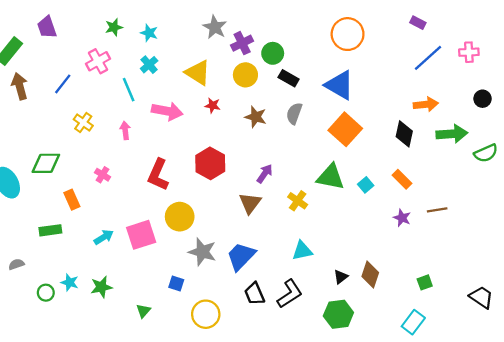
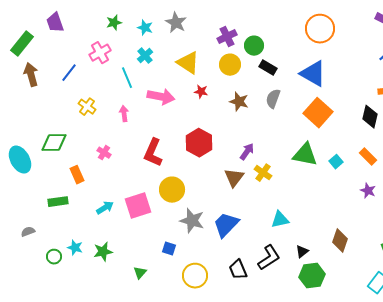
gray star: (215, 27) -> (176, 23), moved
yellow cross: (298, 201) -> (263, 173), moved
black triangle: (341, 277) -> (302, 252), moved
black trapezoid: (255, 294) -> (238, 270), moved

